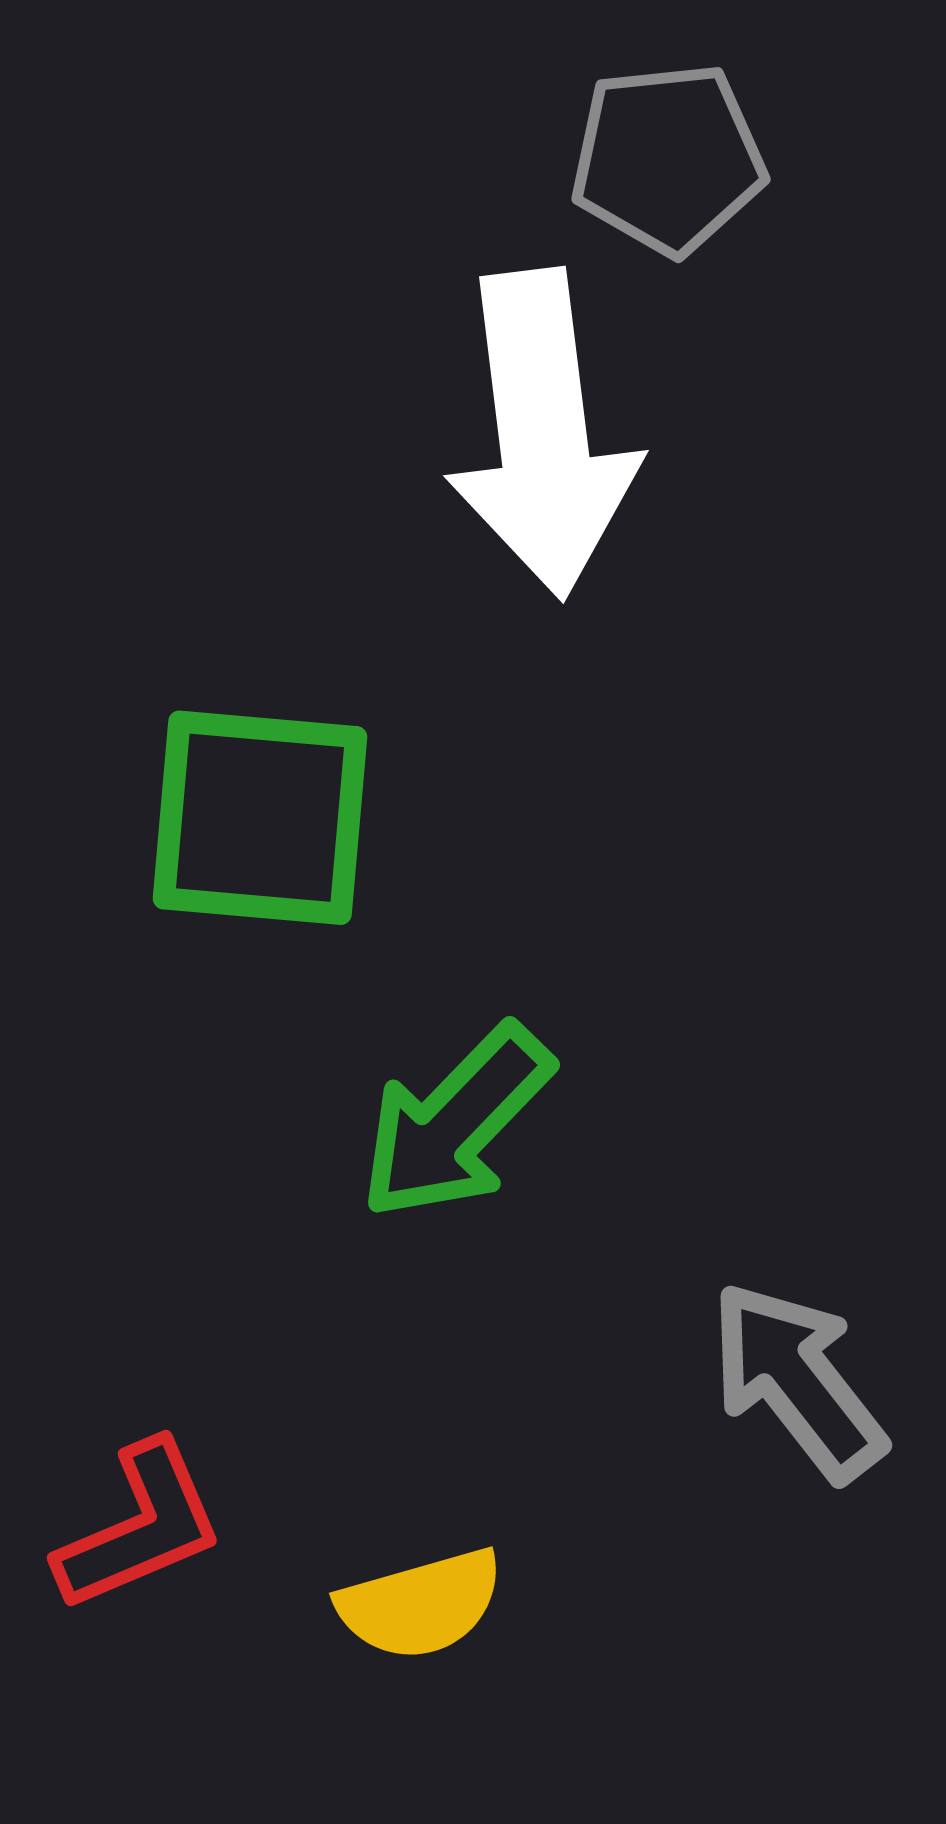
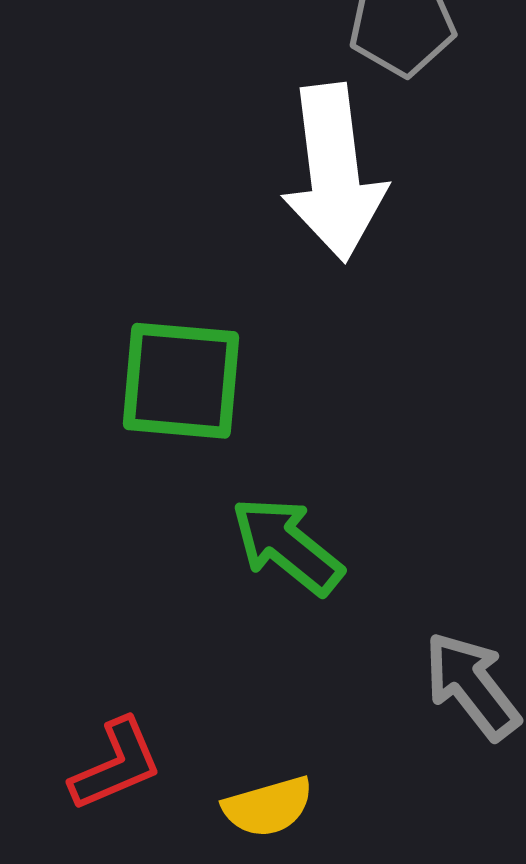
green arrow: (456, 1122) -> (287, 546), turned 85

